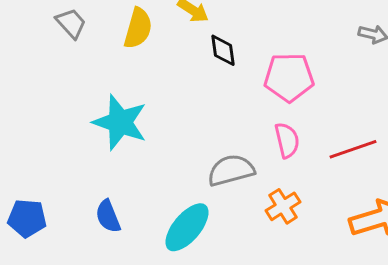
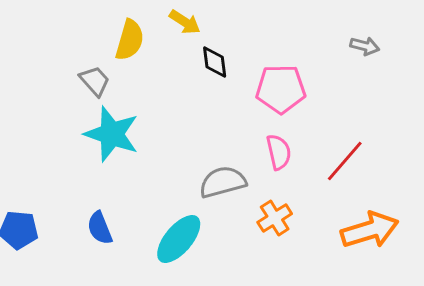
gray trapezoid: (71, 23) -> (95, 81), moved
red line: (353, 149) -> (345, 161), turned -30

